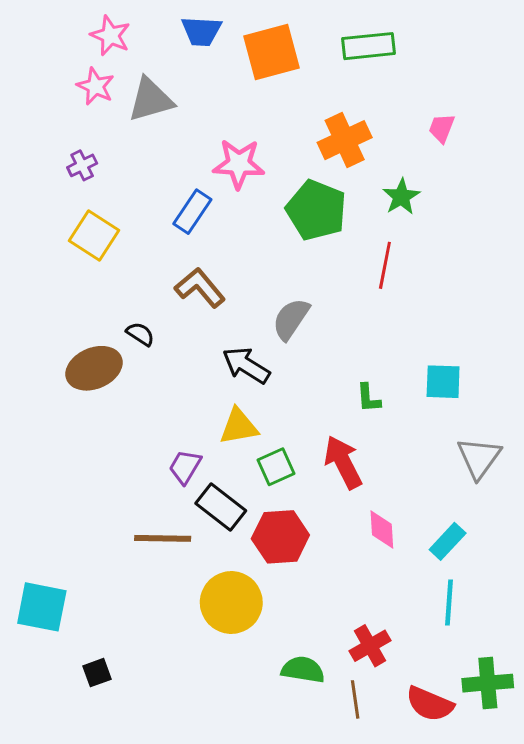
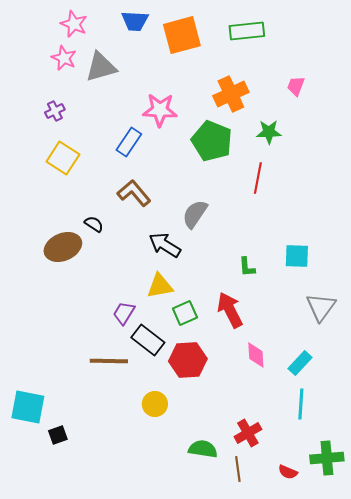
green star: (401, 197) -> (269, 132), turned 30
yellow circle: (231, 602) -> (155, 404), size x0.6
black square: (97, 673) -> (58, 435), moved
red semicircle: (430, 704) -> (288, 472), size x0.6

